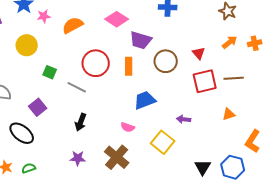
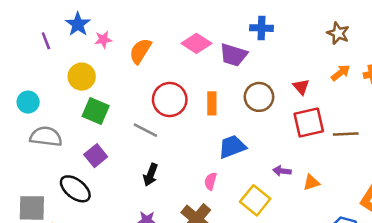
orange semicircle: (73, 25) -> (140, 51), turned -30
purple trapezoid: (141, 40) -> (233, 55), moved
green square: (50, 72) -> (96, 111), moved, size x1.5
brown line: (234, 78) -> (346, 134), moved
orange triangle: (229, 114) -> (311, 182), moved
pink semicircle: (128, 127) -> (211, 181), turned 88

